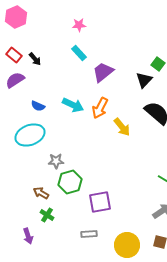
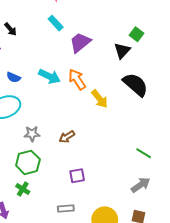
orange arrow: (100, 108) -> (77, 79), turned 120
green hexagon: (70, 182) -> (28, 162), moved
brown arrow: (41, 193) -> (67, 137), moved, turned -63
purple square: (100, 202) -> (77, 176), size x0.7

